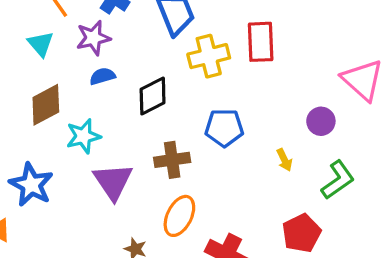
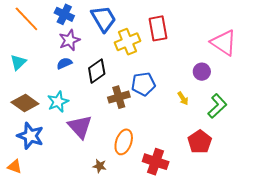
purple star: (93, 38) -> (69, 40), moved
cyan triangle: (41, 44) -> (18, 62), moved, turned 36
brown diamond: (46, 105) -> (25, 103), moved, turned 72
brown cross: (172, 160) -> (119, 97), moved

